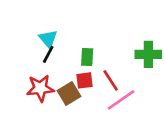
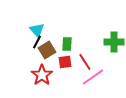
red star: (40, 88) -> (42, 75), moved, turned -30
brown square: (69, 93) -> (47, 50), moved

